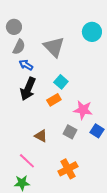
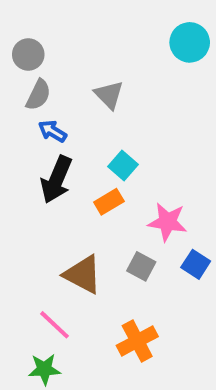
cyan circle: (92, 32) -> (190, 42), moved
gray triangle: (54, 47) -> (109, 95), size x0.7
brown triangle: (41, 136) -> (83, 274), size x1.5

